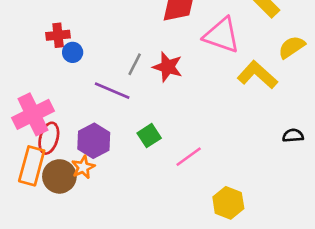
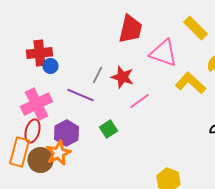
red cross: (58, 35) -> (39, 53), size x1.4
pink cross: (33, 114) -> (36, 104), moved
pink line: (189, 157) -> (139, 101), moved
orange star: (83, 167) -> (58, 153), size x1.4

